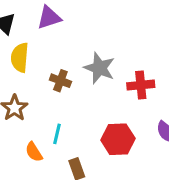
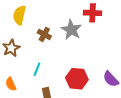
red cross: (141, 85) -> (93, 13), moved
orange semicircle: (34, 152) -> (11, 84), moved

